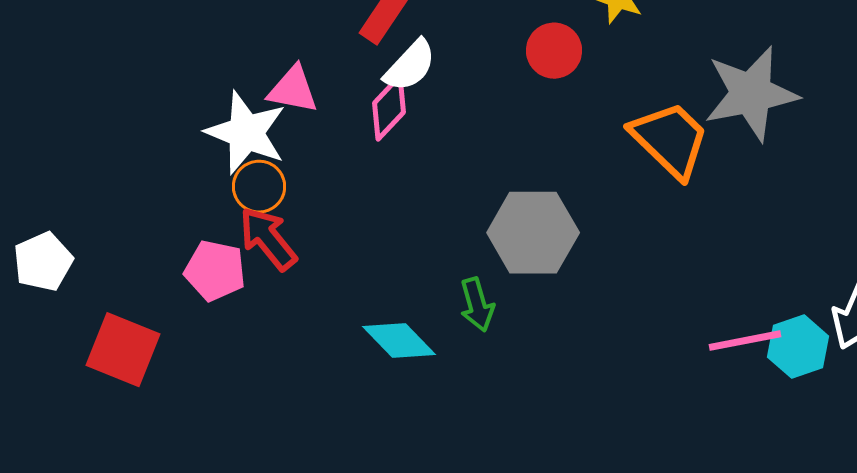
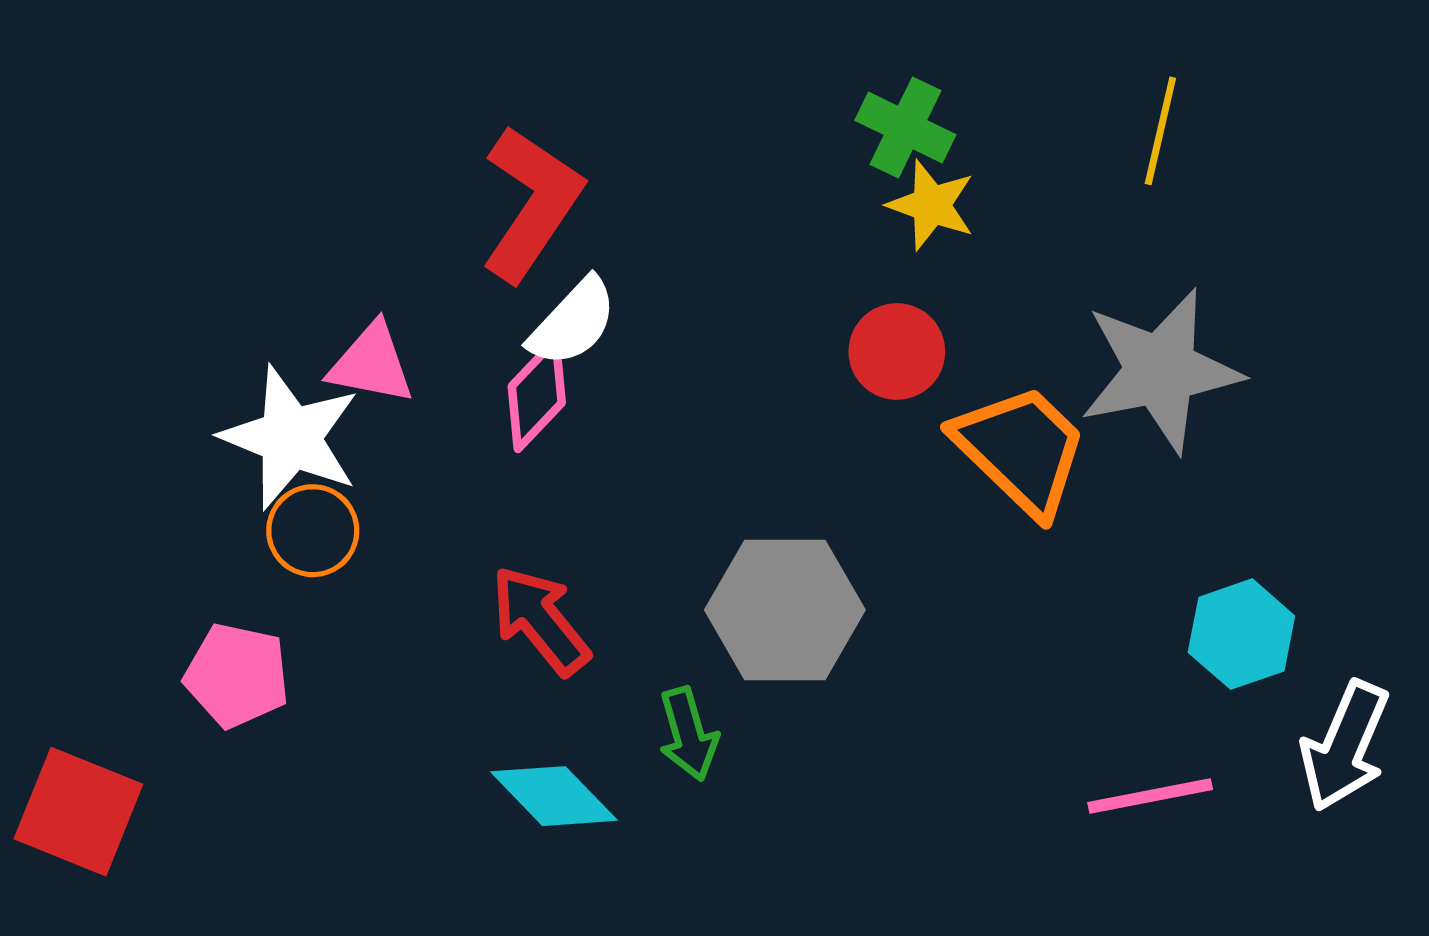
red circle: (554, 51) -> (897, 351), moved
red arrow: (268, 239) -> (540, 620), moved
cyan hexagon: (798, 347) -> (1241, 634), moved

